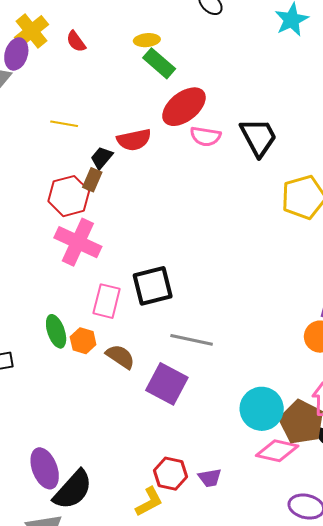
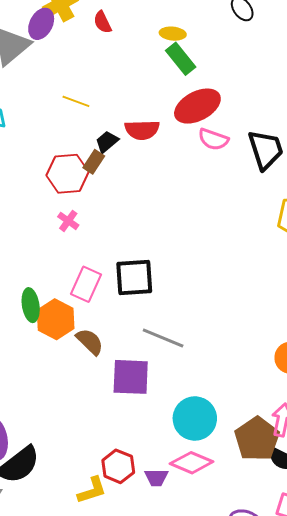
pink cross: (78, 242) -> (68, 221), size x0.5
orange hexagon: (83, 341) -> (56, 319), size x1.5
purple square: (167, 384) -> (131, 377), turned -36
cyan circle: (262, 409) -> (195, 419), moved
pink diamond: (277, 451) -> (192, 463), moved

